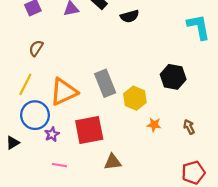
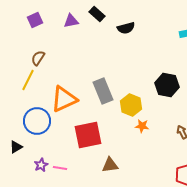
yellow line: (25, 84) -> (28, 80), moved
orange star: (154, 125) -> (142, 126), moved
purple star: (52, 134) -> (41, 165), moved

